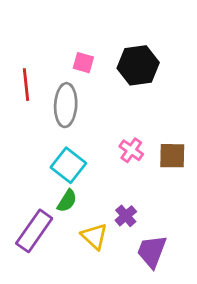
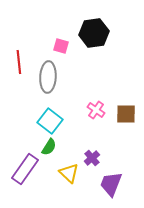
black hexagon: (138, 65) -> (94, 33), moved

